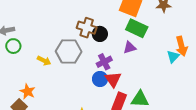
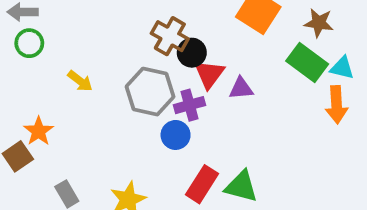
green rectangle: (137, 28) -> (307, 63), moved
gray hexagon: (69, 51) -> (150, 92), moved
cyan triangle: (173, 57) -> (342, 68), moved, turned 48
red triangle: (113, 79) -> (209, 74), moved

